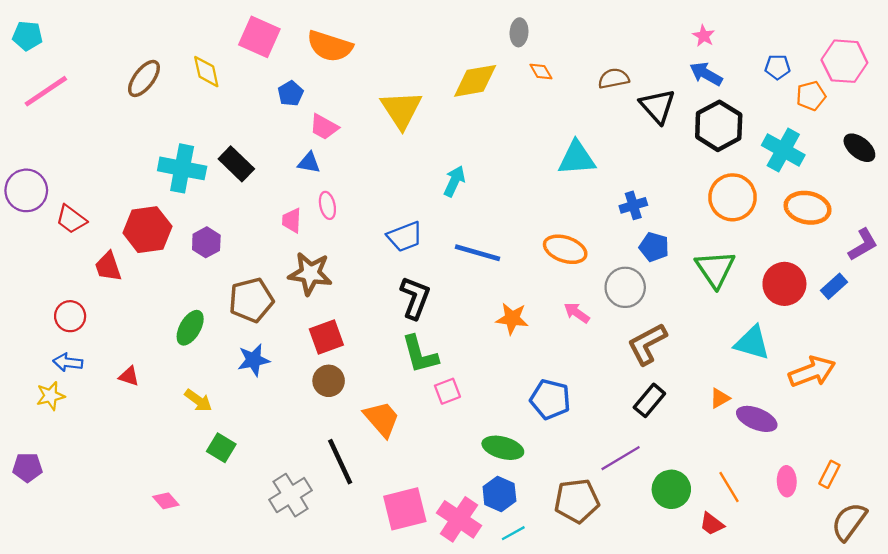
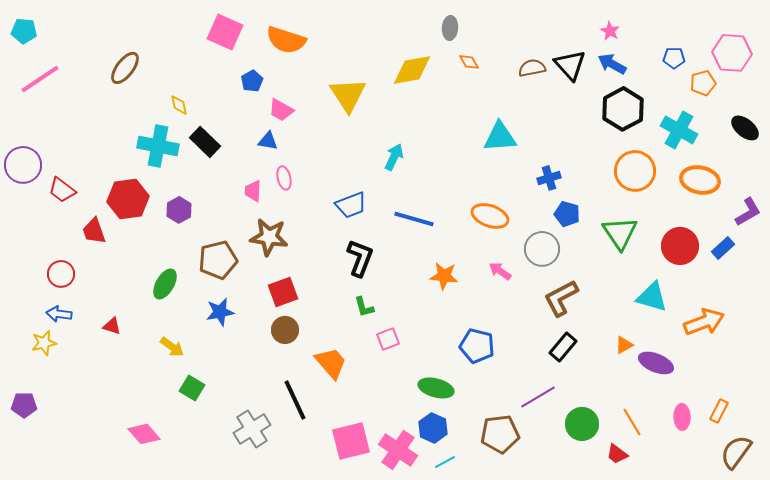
yellow diamond: (206, 72) -> (179, 105), moved, size x0.7
black triangle: (657, 106) -> (570, 65), moved
green L-shape: (420, 354) -> (364, 307), size x0.6
pink diamond: (166, 501) -> (144, 434), size x1.4

